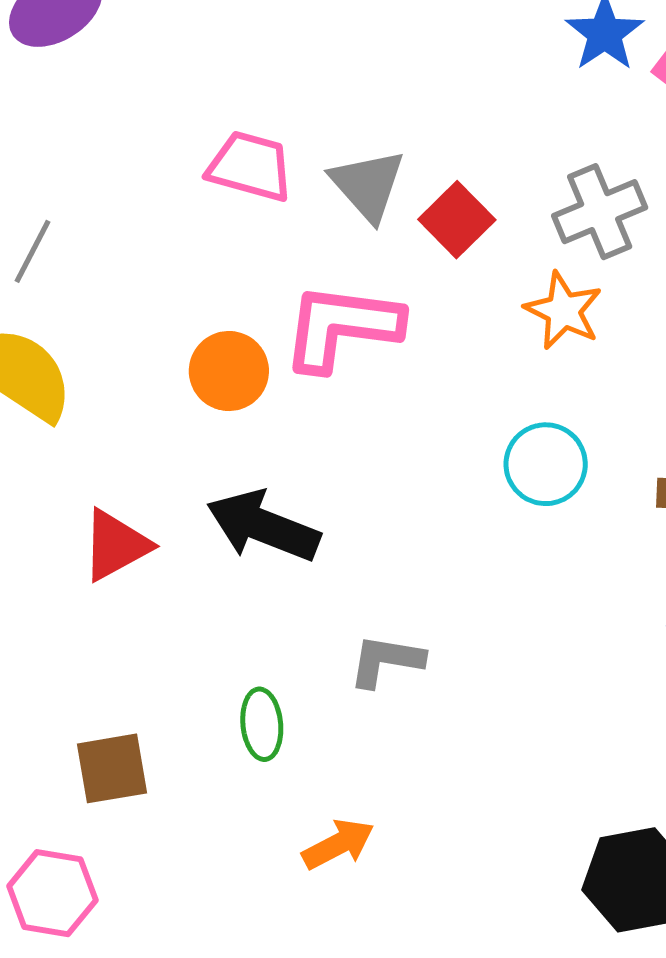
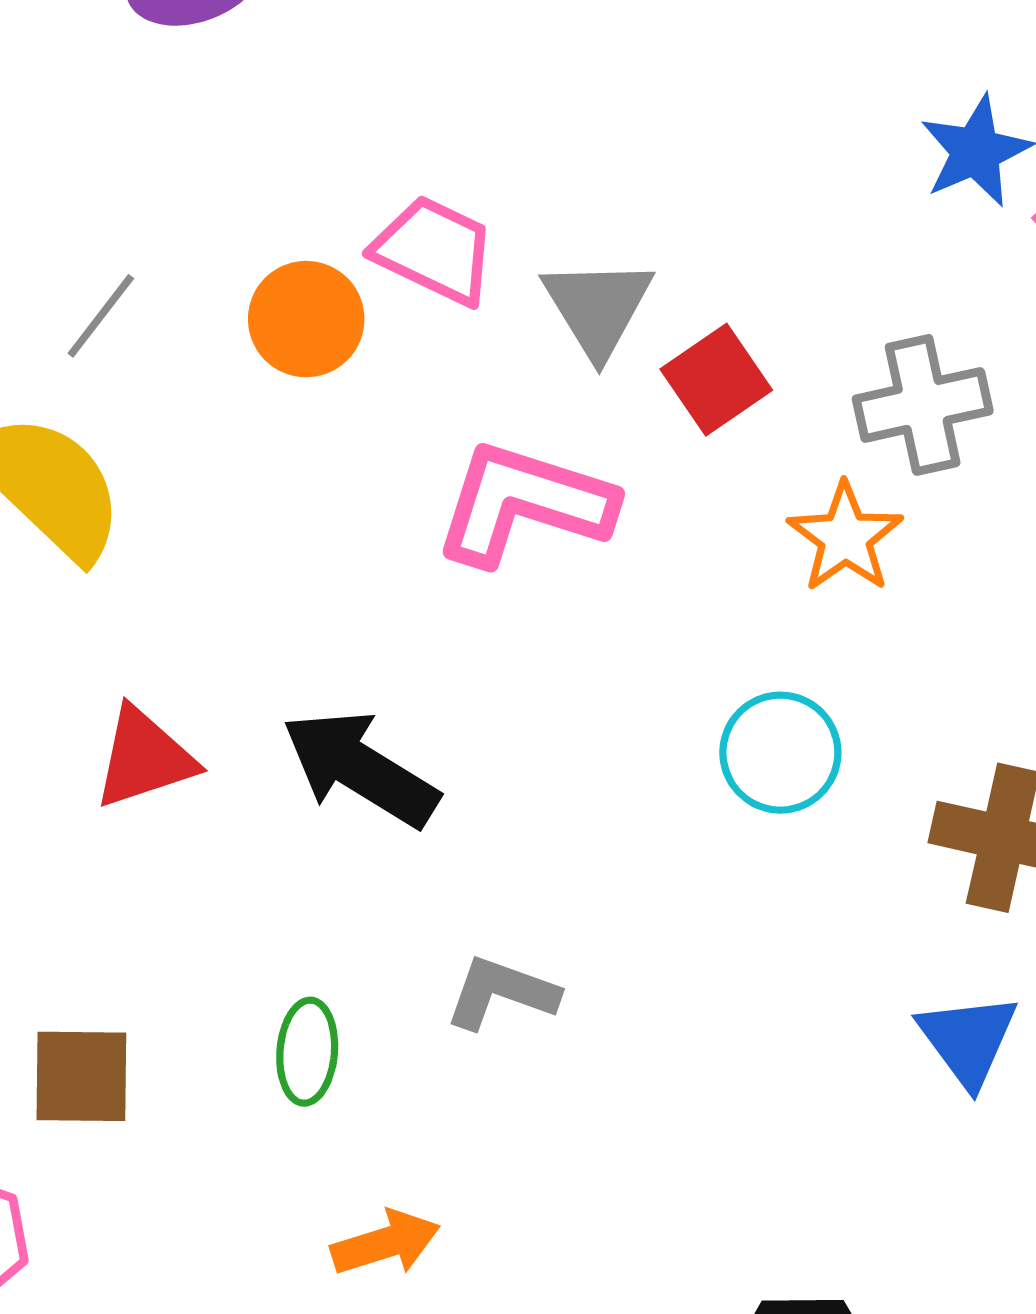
orange circle: (229, 371) -> (306, 319), moved

